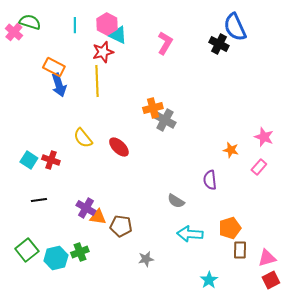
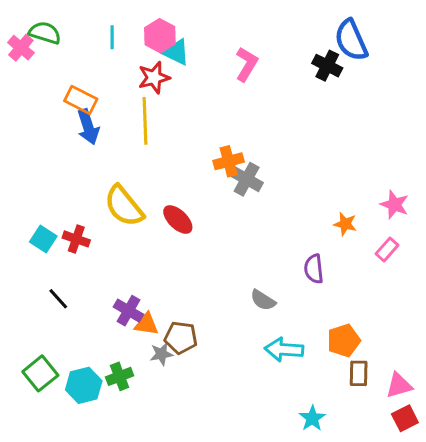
yellow semicircle: (83, 138) -> (124, 206), size x1.4
black line: (39, 200) -> (58, 299), turned 56
gray star: (146, 259) -> (161, 354), moved

